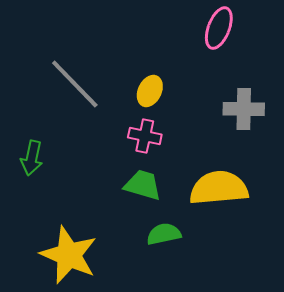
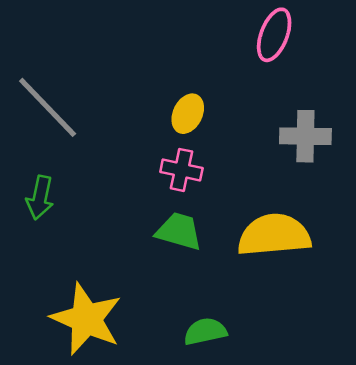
gray line: (75, 84) -> (48, 107), moved
green semicircle: (164, 234) -> (205, 331), moved

